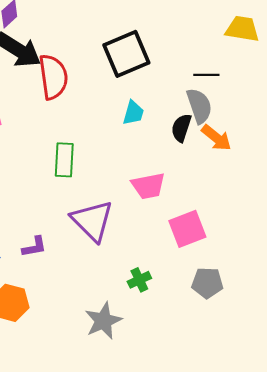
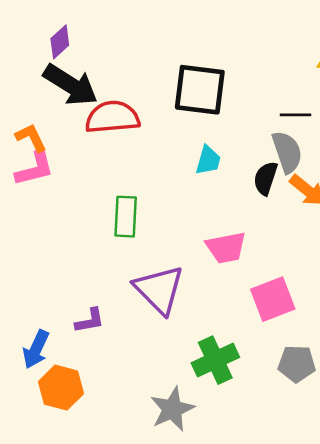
black square: (126, 54) -> (200, 90), turned 30
red semicircle: (53, 77) -> (112, 117), turned -87
green cross: (139, 280) -> (215, 360), size x1.6

